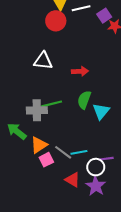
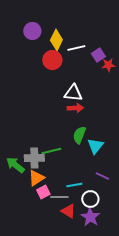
white triangle: (43, 61) -> (73, 93), moved
green line: (52, 104) -> (51, 151), moved
gray cross: (37, 110) -> (34, 158), moved
gray line: (63, 152) -> (59, 197), moved, turned -36
purple line: (106, 159) -> (102, 176), moved, turned 32

